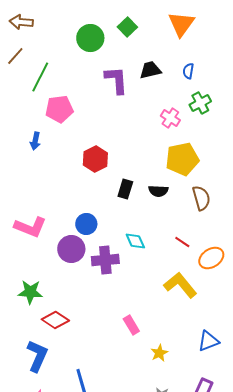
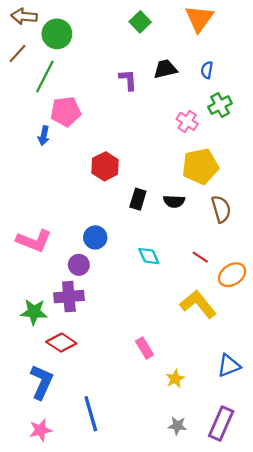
green circle: (90, 38) -> (57, 34), moved
purple L-shape: (116, 80) -> (128, 80), size x0.7
blue arrow: (35, 141) -> (44, 136), moved
purple circle: (71, 249) -> (79, 265), size x0.7
purple cross: (105, 260) -> (69, 297), moved

